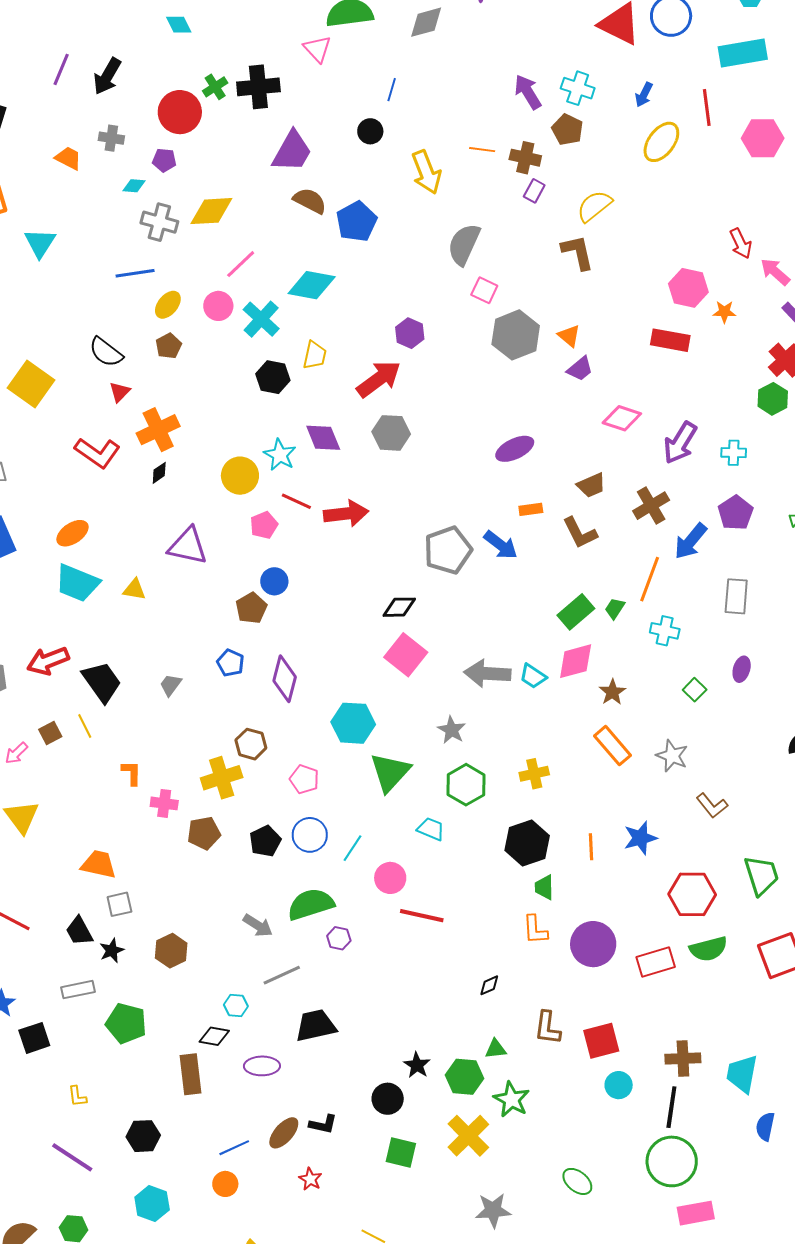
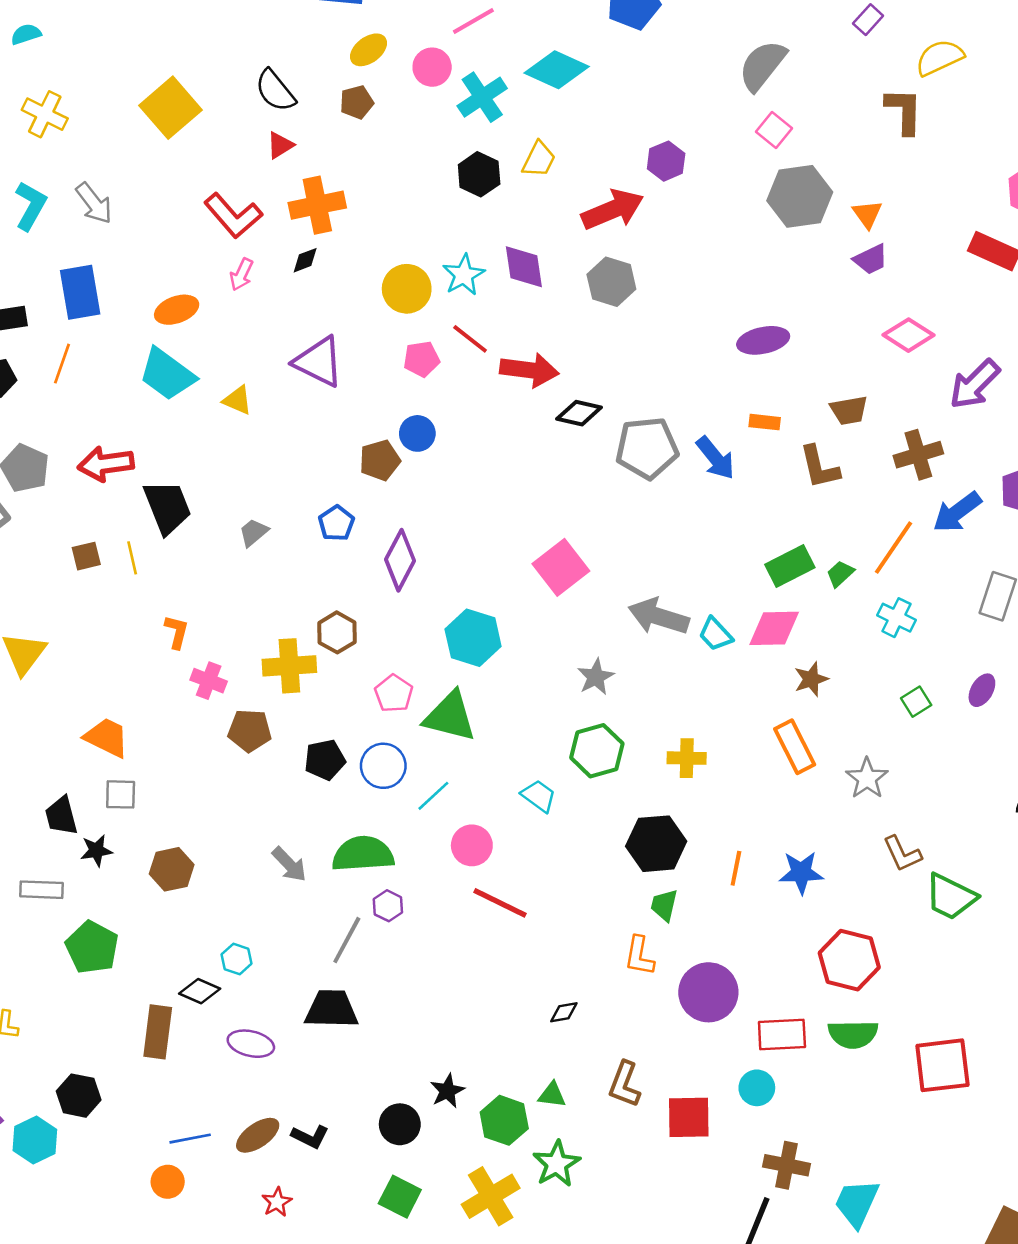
black diamond: (399, 607) -> (579, 413), moved
pink arrow: (16, 753) -> (241, 274), moved, turned -35
green triangle: (390, 772) -> (450, 716), moved, turned 48
green trapezoid: (761, 875) -> (951, 897), moved, turned 120
gray line: (282, 975) -> (347, 940), moved, turned -51
cyan circle: (619, 1085) -> (757, 1088), moved
cyan hexagon: (152, 1203) -> (35, 1140), moved

